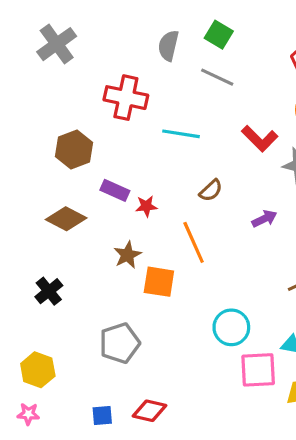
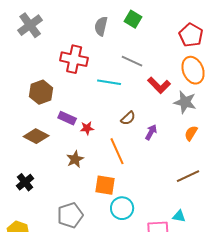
gray line: (217, 77) -> (132, 61), moved
purple arrow: (264, 219) -> (151, 132), moved, turned -35
orange square: (159, 282) -> (105, 185), moved
cyan circle: (231, 327) -> (122, 208), moved

